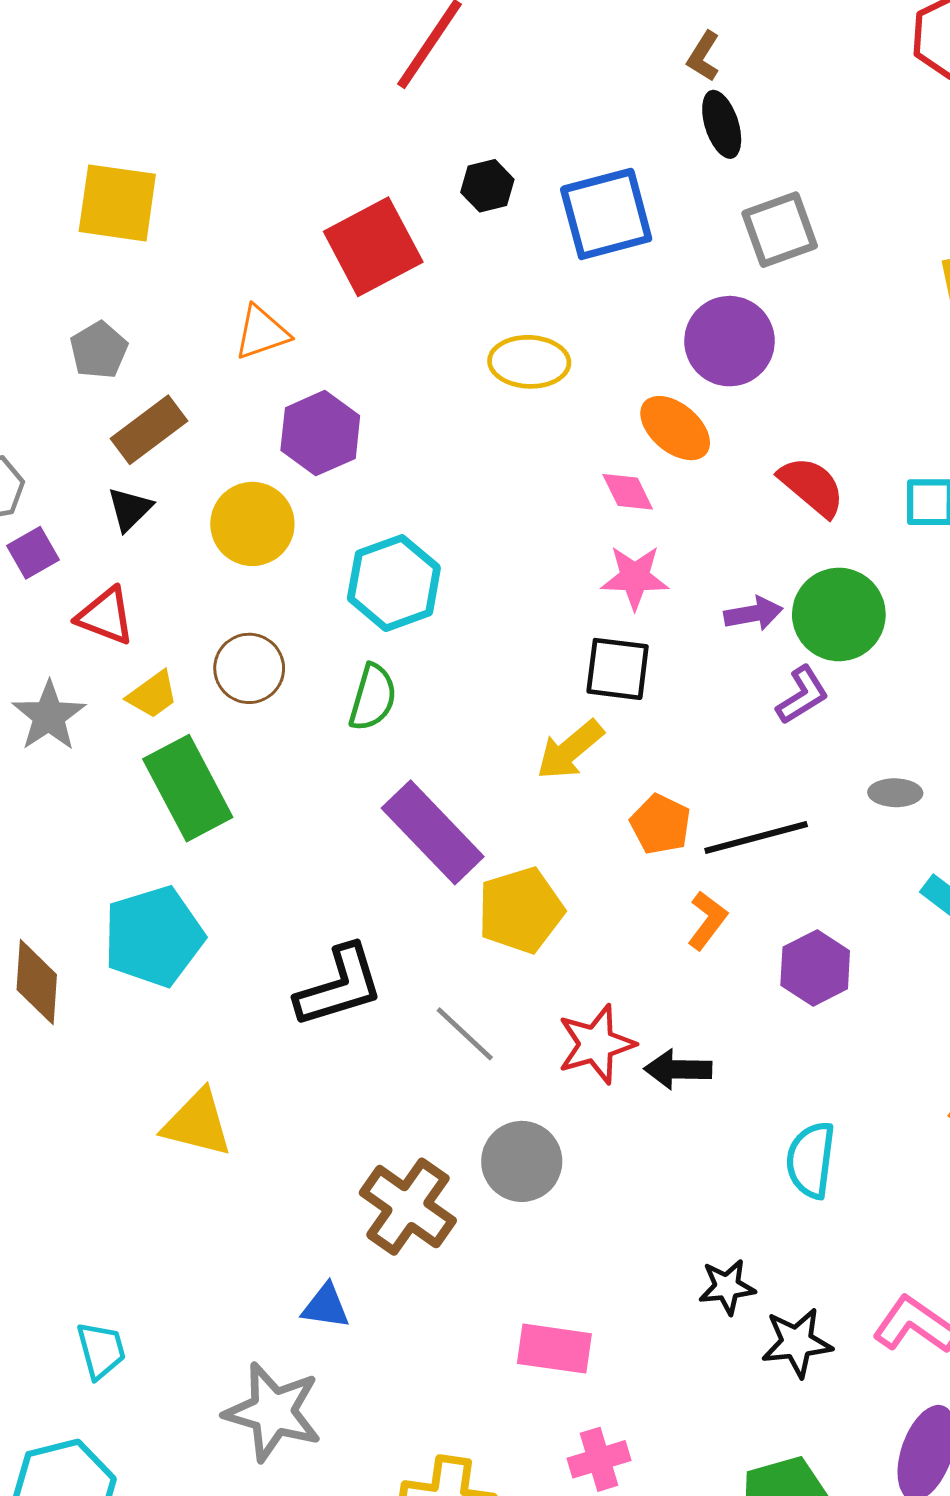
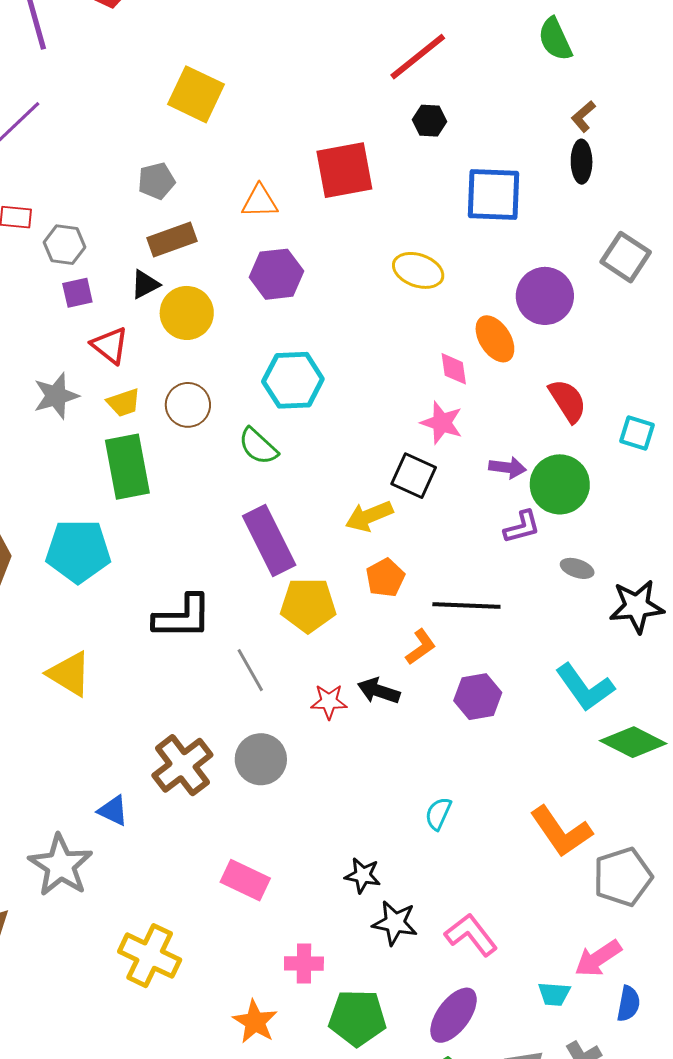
black hexagon: (487, 186) -> (430, 121), moved
gray square: (780, 230) -> (626, 257), moved, turned 36
yellow circle: (252, 524) -> (187, 313), moved
green semicircle: (373, 697) -> (258, 446), turned 99
gray ellipse: (895, 793) -> (577, 568), moved
orange pentagon: (660, 824) -> (385, 578), moved
red star: (596, 1044) -> (329, 702), size x0.7
black arrow: (678, 1069) -> (379, 691), moved
cyan semicircle: (811, 1160) -> (438, 814), size x0.7
pink cross: (599, 1459) -> (304, 963), moved

